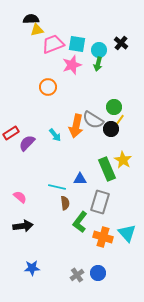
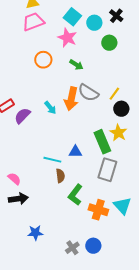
pink trapezoid: (53, 44) -> (33, 22), moved
cyan square: (77, 44) -> (72, 17), turned 30
green arrow: (98, 64) -> (76, 65), moved, turned -72
pink star: (72, 65) -> (67, 38), turned -30
green circle: (114, 107) -> (109, 43), moved
black circle: (111, 129) -> (121, 109), moved
pink semicircle: (20, 197) -> (14, 179), moved
gray rectangle: (100, 202) -> (107, 170), moved
blue star: (32, 268) -> (35, 233), moved

